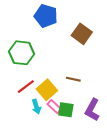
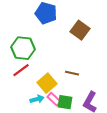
red line: (26, 87) -> (21, 70), moved
cyan arrow: (36, 107) -> (37, 99), turned -88

